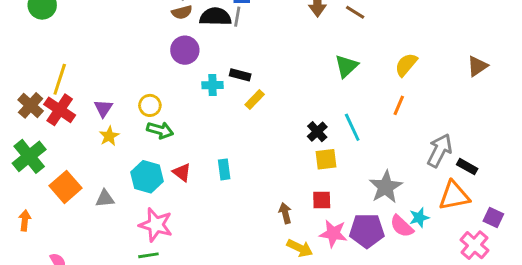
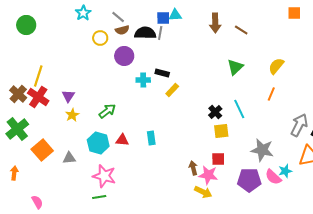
yellow circle: (150, 105) -> (100, 38), moved
green arrow: (160, 130) -> (107, 111), turned -54
red triangle: (182, 172) -> (122, 140), turned -32
gray star: (386, 187) -> (262, 150), turned -30
pink star: (333, 234) -> (208, 175), moved

